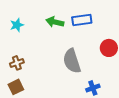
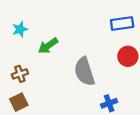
blue rectangle: (82, 20) -> (122, 23), moved
green arrow: (55, 22) -> (48, 46), moved, turned -48

